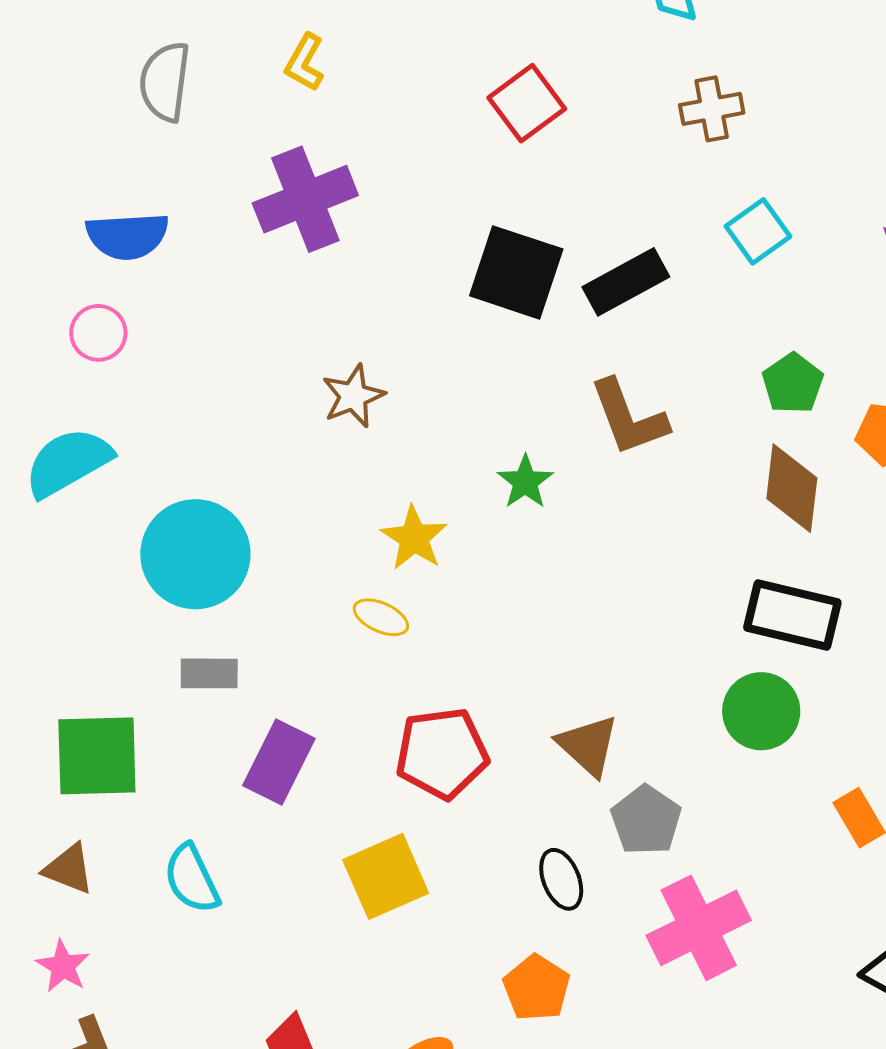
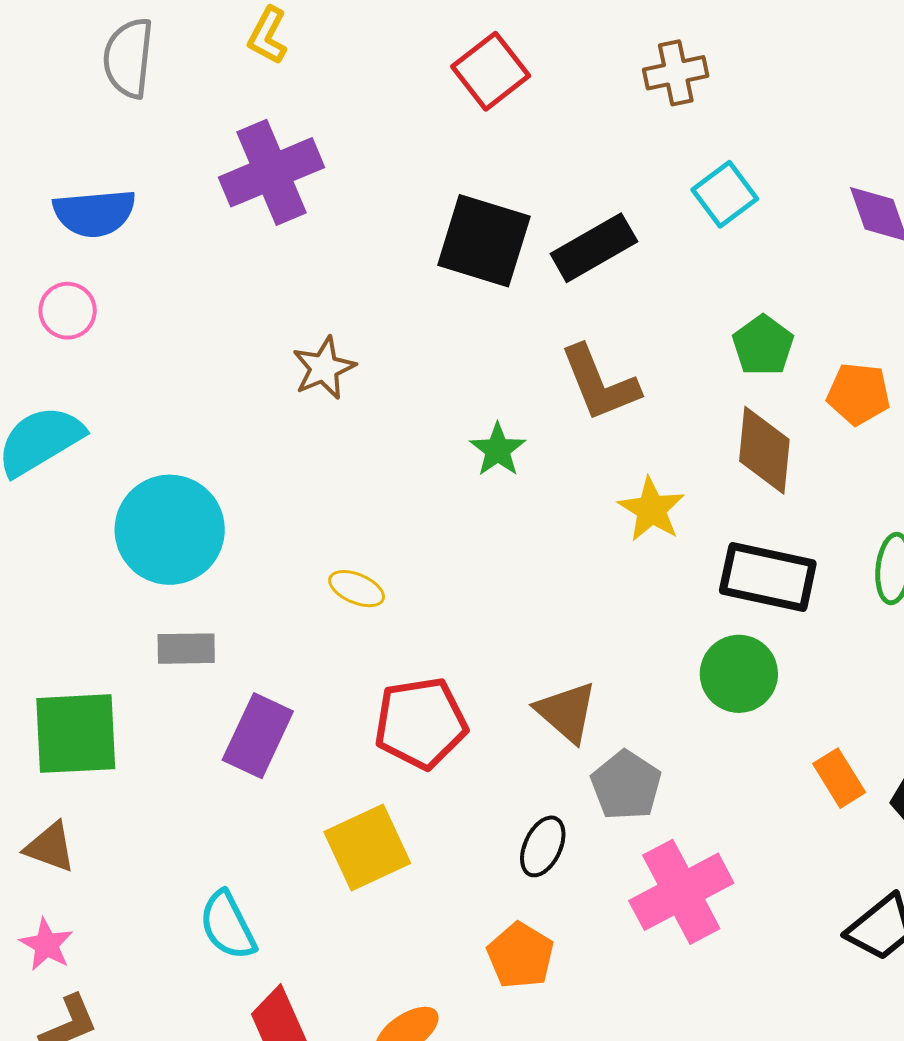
yellow star: (414, 538) -> (651, 509), moved
cyan semicircle: (192, 879) -> (228, 926), moved
black ellipse: (561, 879) -> (543, 846), turned 48

